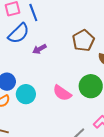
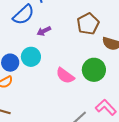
cyan circle: (26, 94) -> (31, 57), moved

